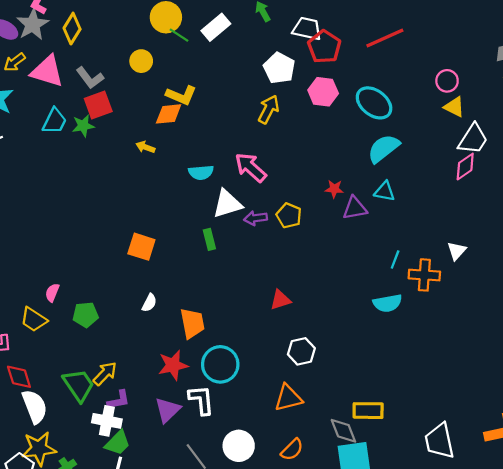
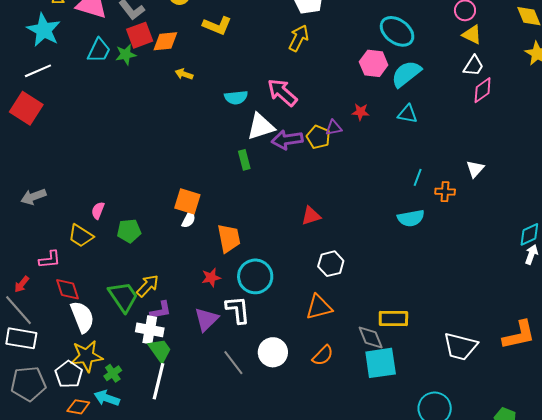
pink hexagon: (323, 92) -> (374, 63), moved
orange diamond: (169, 114) -> (165, 41), moved
white trapezoid: (473, 139) -> (474, 66), moved, size x0.7
purple triangle: (355, 208) -> (334, 128), moved, size x0.7
purple arrow: (256, 218) -> (287, 140), size x1.4
orange square: (141, 247) -> (187, 201), moved
orange cross: (424, 275) -> (445, 192), size x0.7
red star: (173, 365) -> (211, 278), size x0.7
white trapezoid: (440, 441) -> (460, 346), turned -63
green trapezoid: (118, 443) -> (160, 350), turned -80

